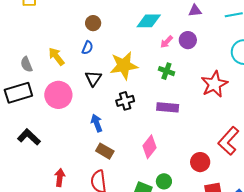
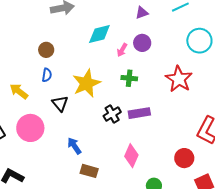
black cross: (125, 101) -> (112, 114), moved

